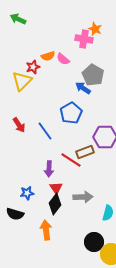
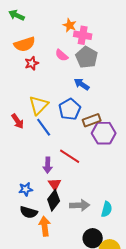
orange star: (95, 29) -> (70, 25), moved
orange semicircle: (48, 56) -> (25, 44), moved, size x1.5
gray pentagon: (93, 75) -> (87, 57), moved
yellow triangle: (22, 81) -> (39, 105), moved
brown rectangle: (85, 152) -> (92, 120), moved
gray arrow: (83, 197) -> (80, 205), moved
black semicircle: (15, 214) -> (29, 212), moved

